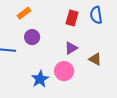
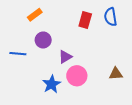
purple triangle: (71, 48) -> (65, 57), moved
brown triangle: (95, 59) -> (116, 74), moved, turned -32

